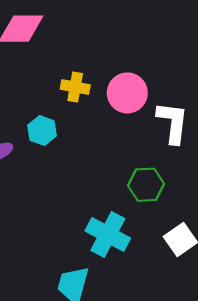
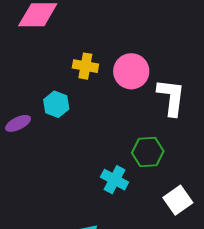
cyan cross: (108, 234) -> (114, 180), moved, size x0.7

